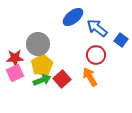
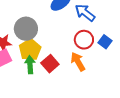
blue square: (121, 40) -> (105, 42), moved
green arrow: (42, 80) -> (30, 65), turned -72

